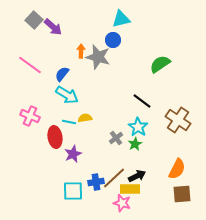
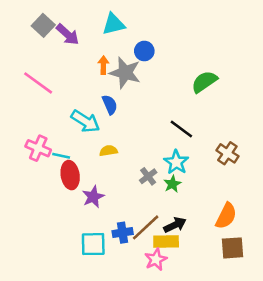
cyan triangle: (121, 19) -> (114, 24), moved
blue semicircle: (62, 74) -> (110, 105), moved, turned 119
brown cross: (178, 120) -> (227, 153), size x0.7
cyan line: (69, 122) -> (61, 156), moved
pink star: (122, 203) -> (156, 259), turned 30

